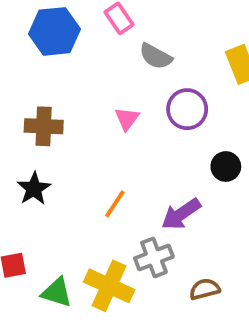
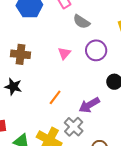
black star: (34, 189) -> (13, 87), turned -30
gray cross: (154, 257) -> (74, 127), turned -30

